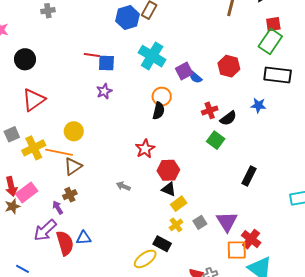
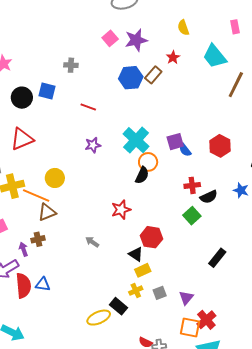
gray cross: (48, 11) -> (71, 65), moved
cyan cross: (152, 56) -> (136, 140), moved
blue square: (106, 63) -> (47, 91), moved
red hexagon: (168, 170) -> (151, 237), moved
purple triangle: (227, 222) -> (186, 298), size x0.7

